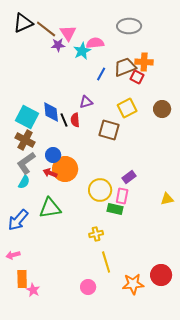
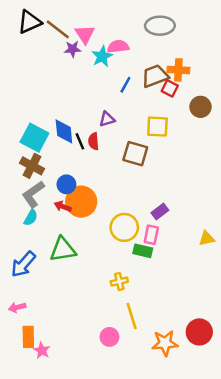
yellow square: (127, 108) -> (157, 127), turned 30
brown circle: (162, 109) -> (201, 107), moved
pink circle: (88, 287) -> (109, 337), moved

